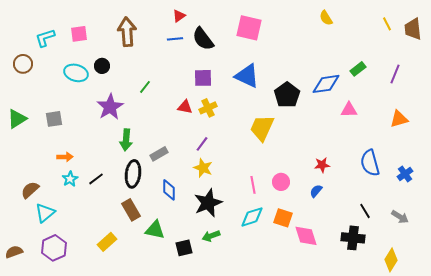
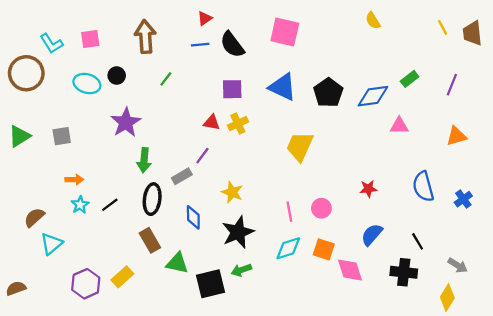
cyan L-shape: (45, 38) -> (51, 43), turned -105
brown circle: (23, 64) -> (26, 73), size x1.6
green line: (145, 87) -> (166, 79), moved
black pentagon: (287, 95) -> (328, 93), moved
purple line: (202, 144) -> (202, 156), moved
blue semicircle: (316, 191) -> (372, 235), moved, size x1.5
gray arrow: (400, 217) -> (458, 265), moved
purple hexagon: (54, 248) -> (86, 284), moved
black square: (184, 248) -> (210, 284), size x1.5

